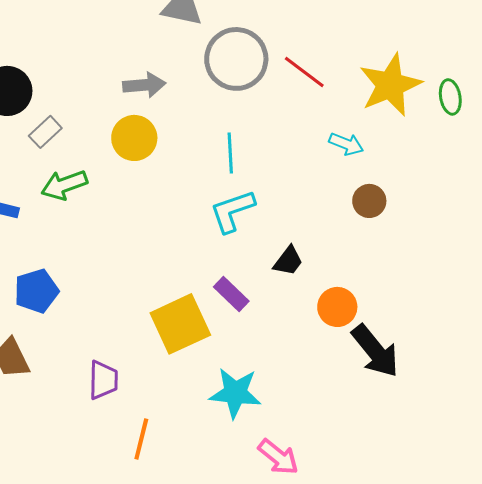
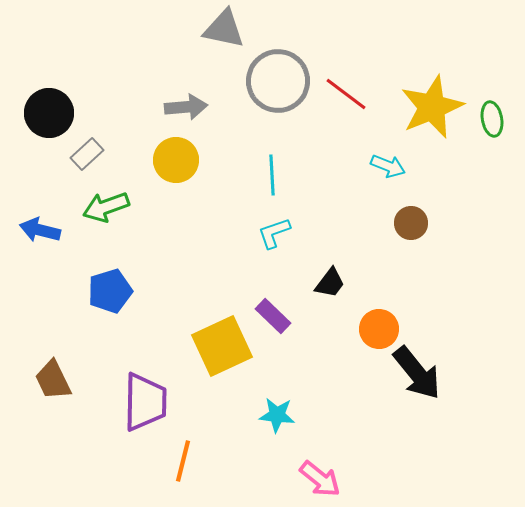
cyan L-shape: (232, 211) -> (274, 233), size x0.7
blue pentagon: (36, 291) -> (110, 291), moved
purple trapezoid: (103, 380) -> (145, 402), size x1.5
cyan star: (235, 393) -> (277, 415), size x0.7

